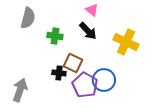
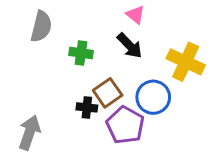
brown square: (73, 63) -> (108, 93), turned 30
blue circle: (104, 80) -> (153, 97), moved

